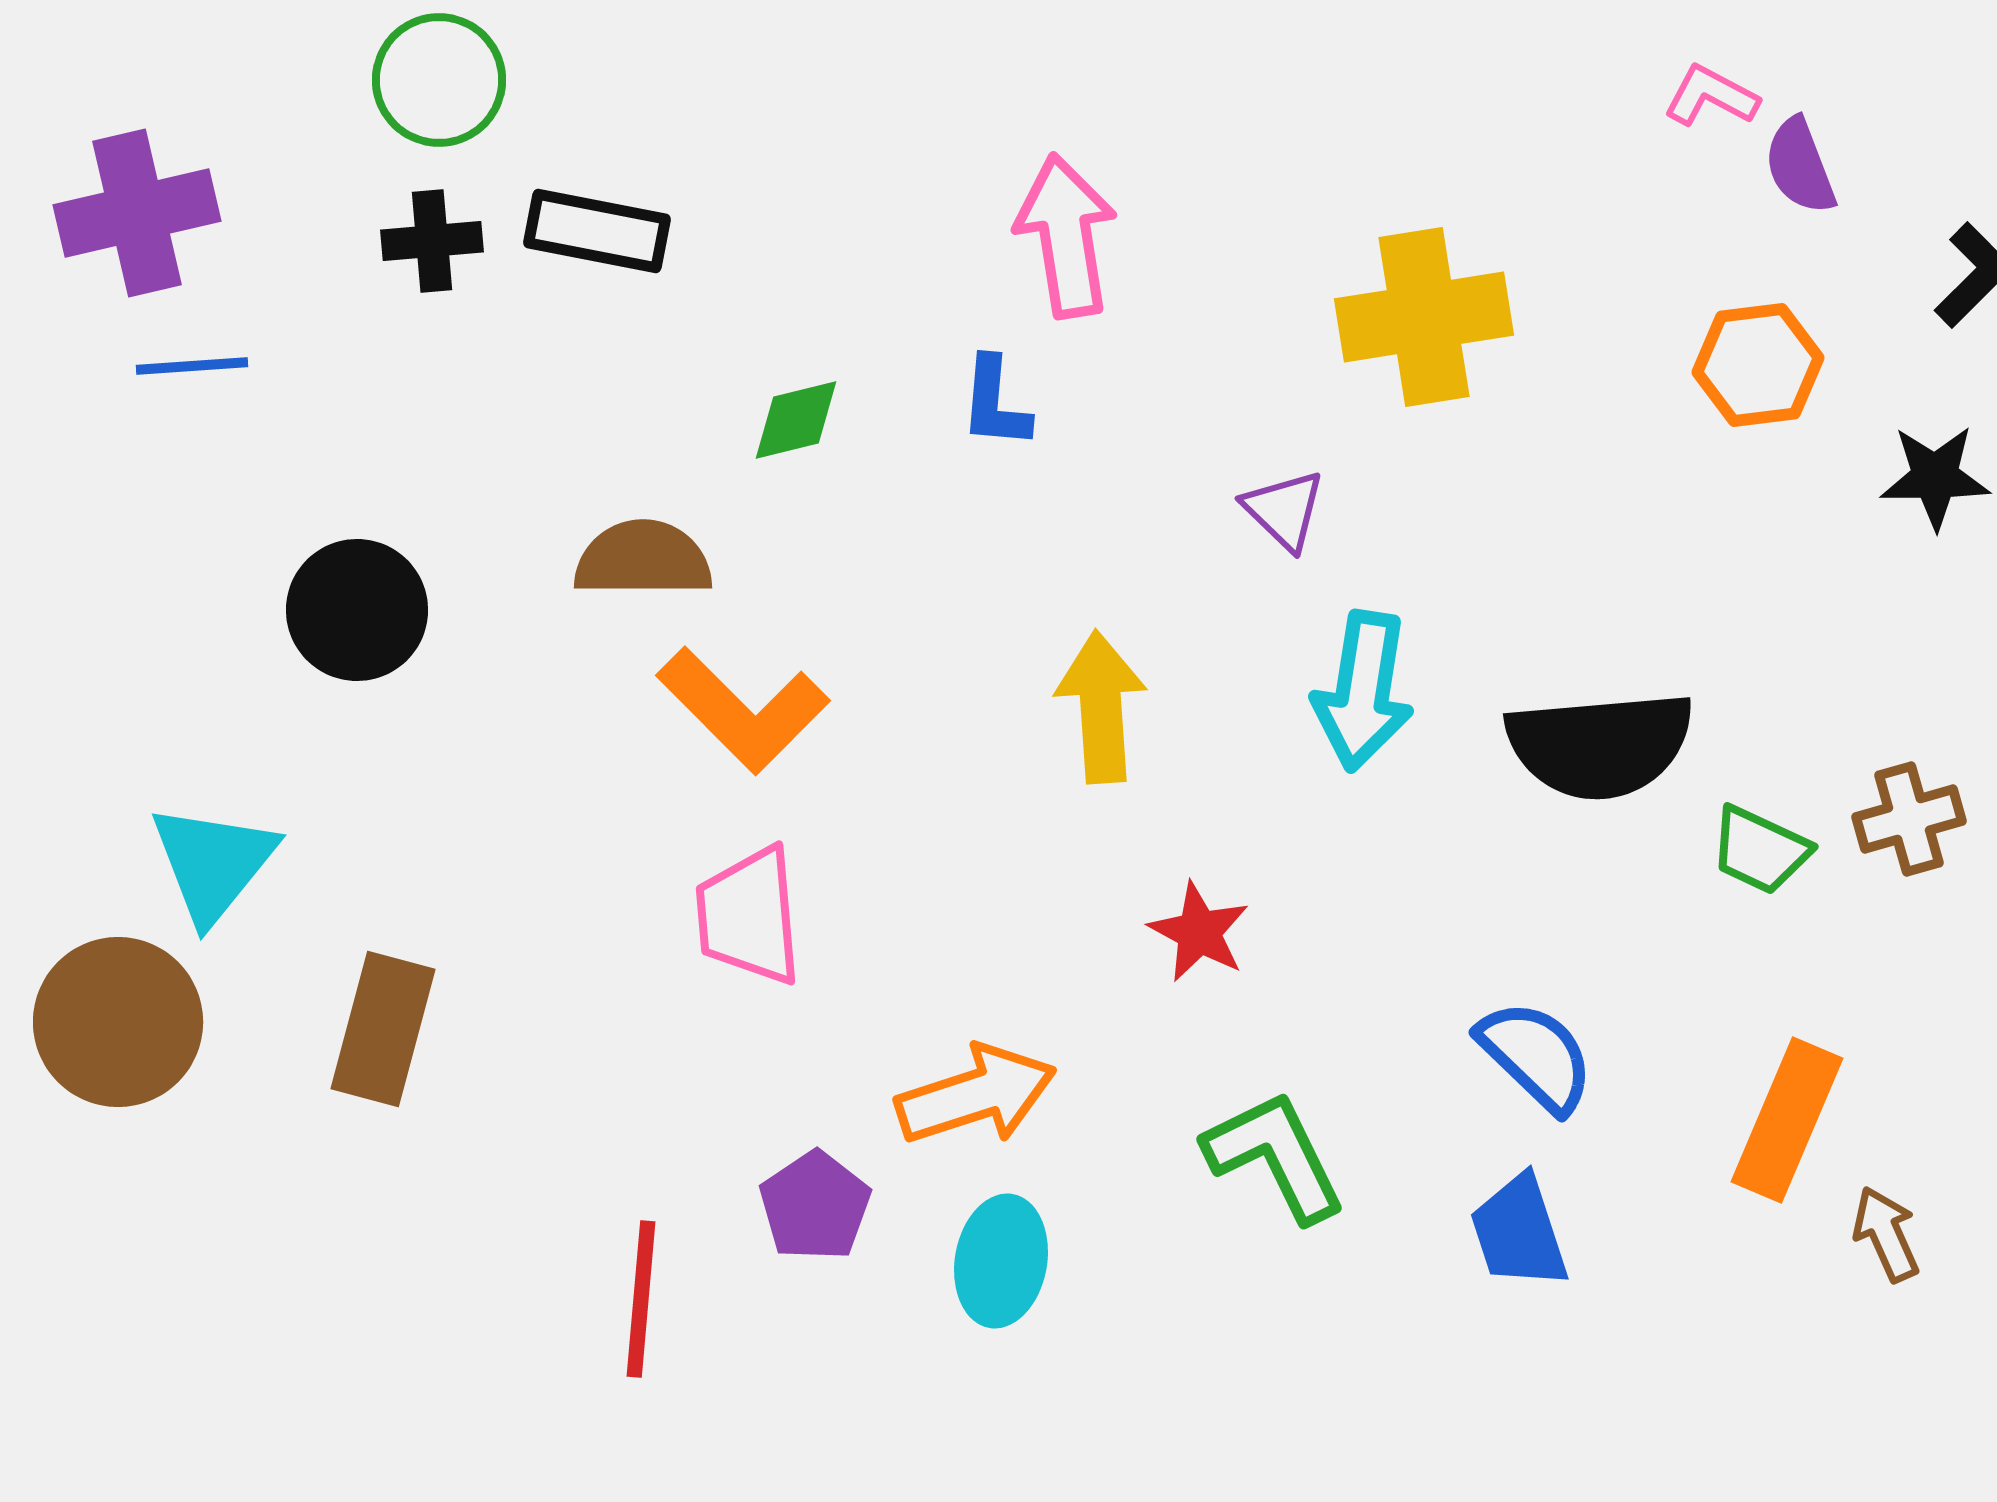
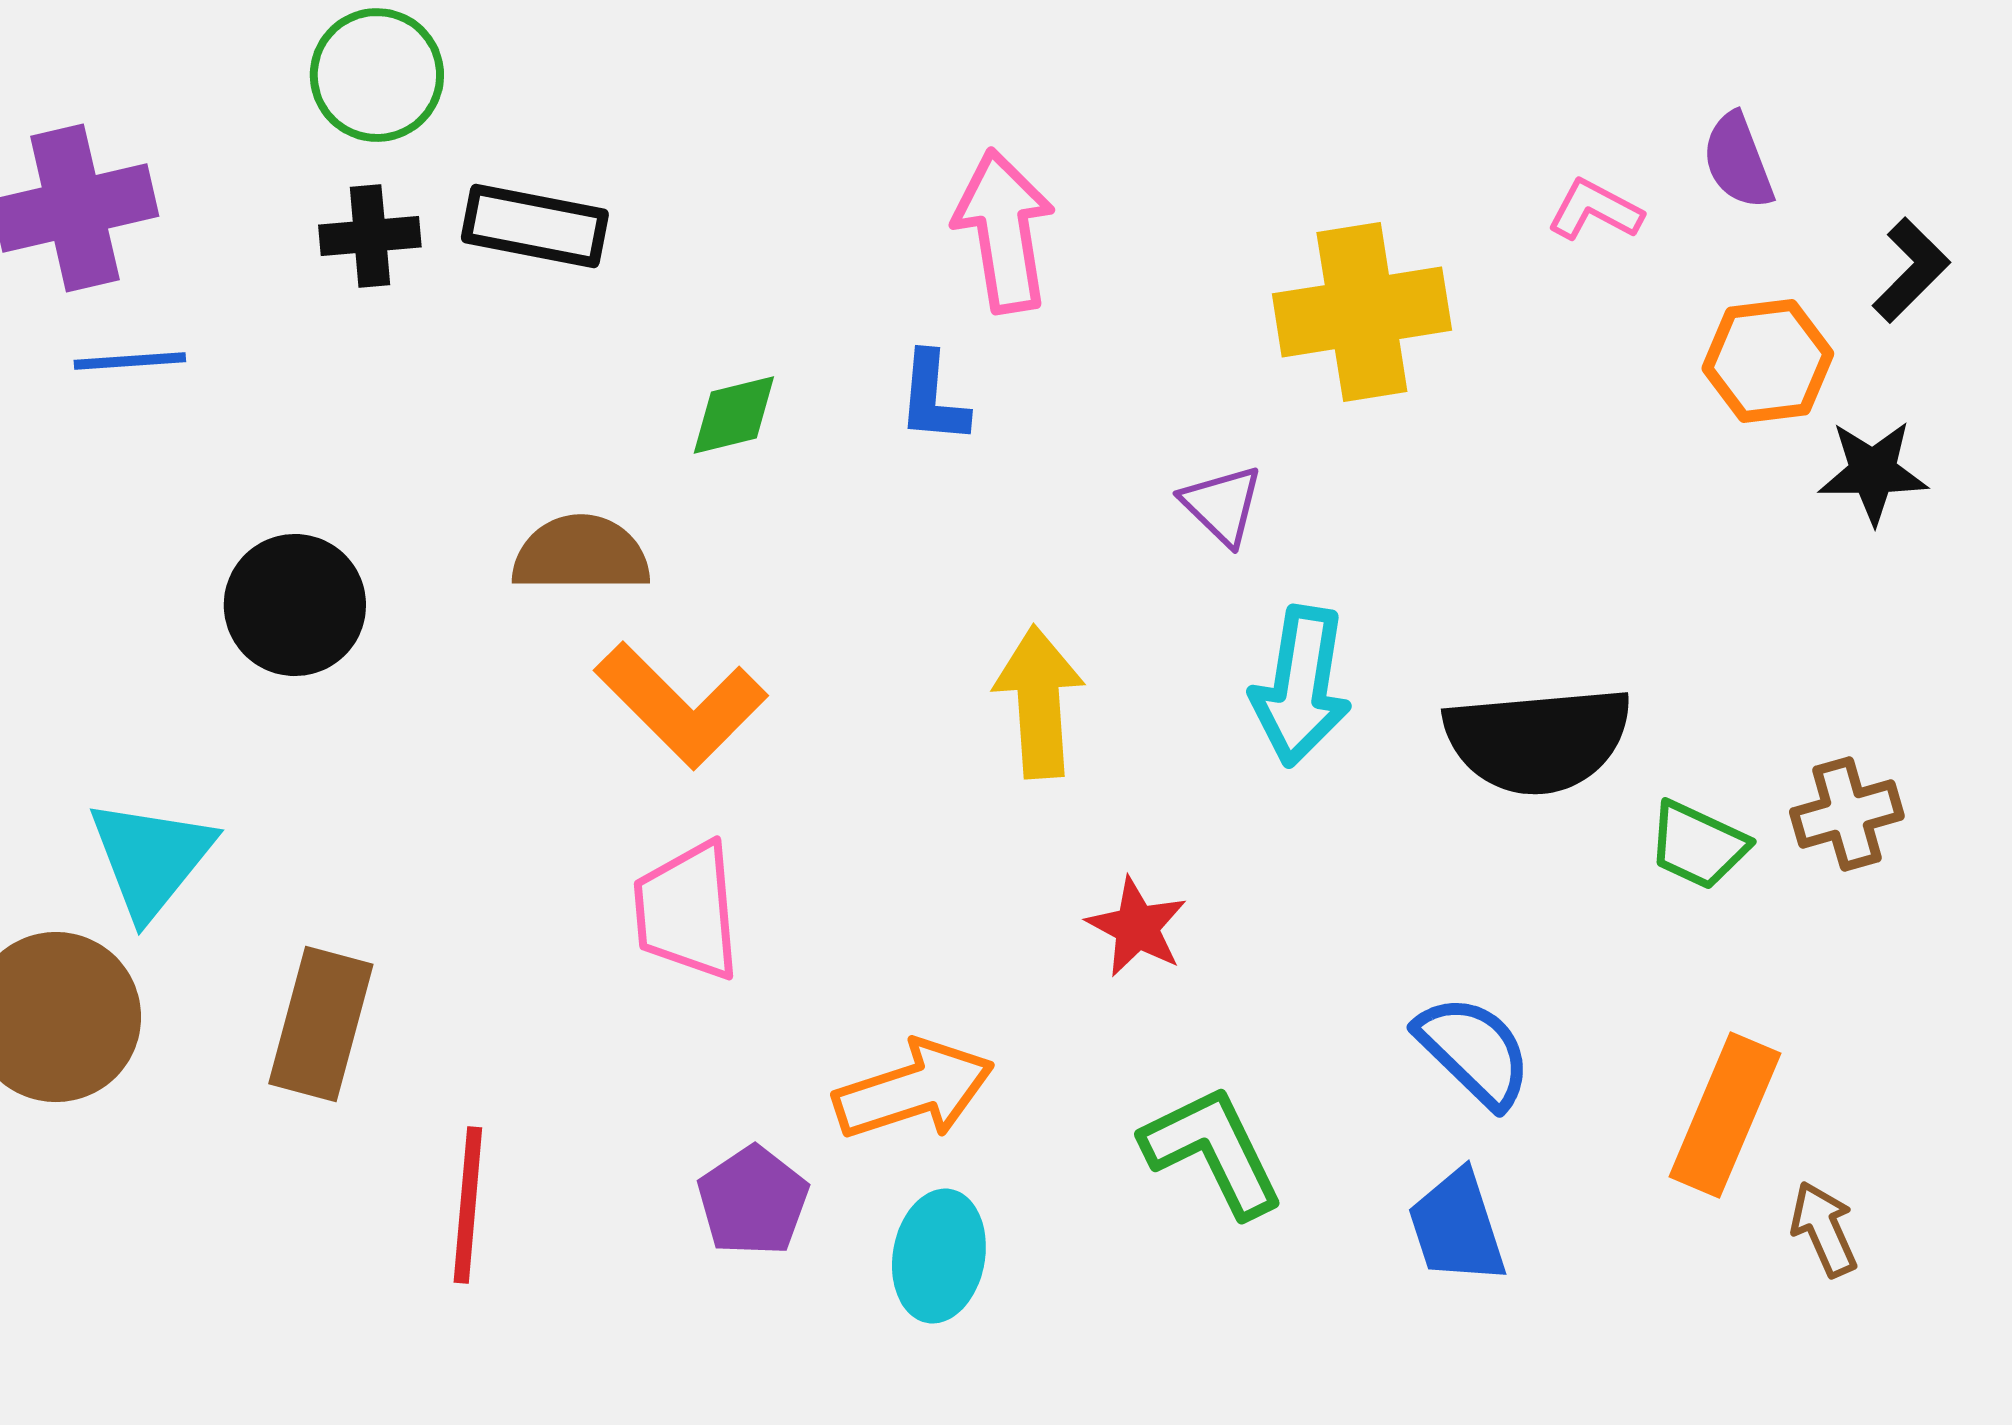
pink L-shape: (1711, 96) -> (1595, 210), moved
orange hexagon: (1758, 365) -> (1768, 361), moved
red line: (641, 1299) -> (468, 1205), moved

